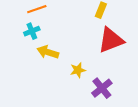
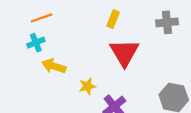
red triangle: (111, 40) -> (124, 53), turned -40

